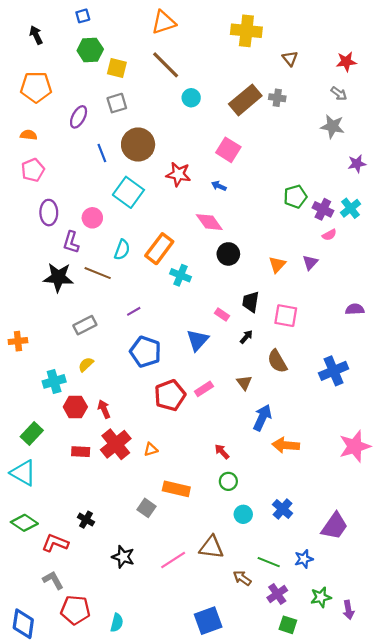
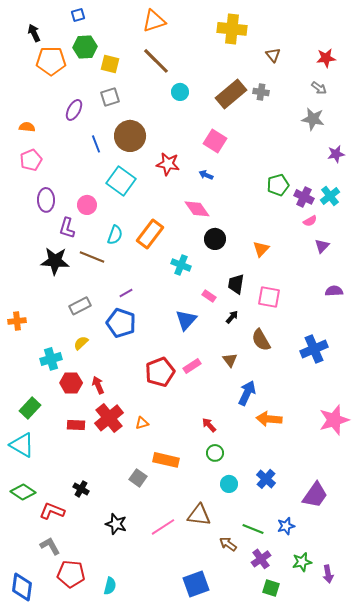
orange pentagon: (36, 87) -> (51, 61), moved
purple triangle: (310, 262) -> (322, 246), moved
cyan cross: (181, 275) -> (181, 265), moved
blue pentagon: (145, 352) -> (121, 323), moved

